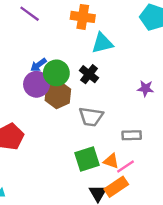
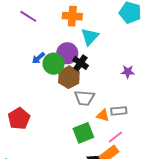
cyan triangle: (102, 43) -> (90, 37), turned -30
purple circle: (37, 84) -> (67, 53), moved
brown hexagon: (58, 95) -> (69, 77), moved
orange triangle: (111, 161) -> (103, 115), moved

